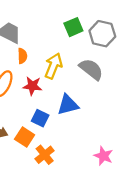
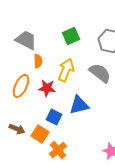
green square: (73, 27) -> (71, 36), moved

